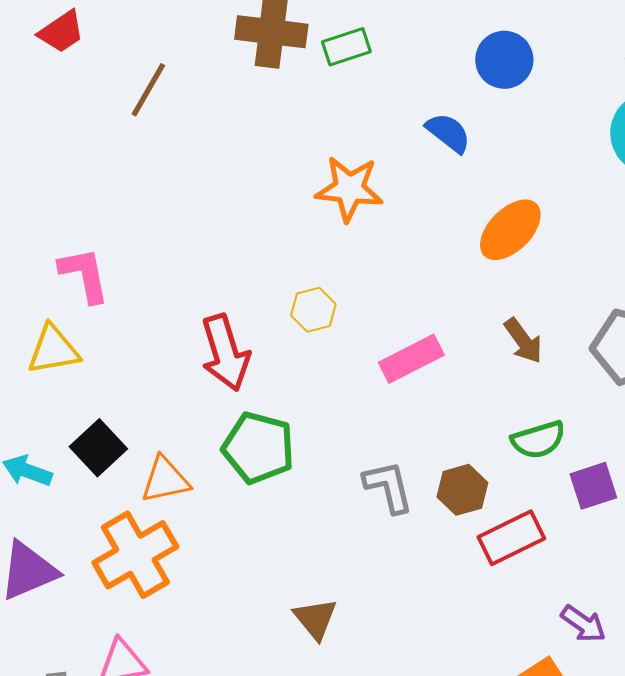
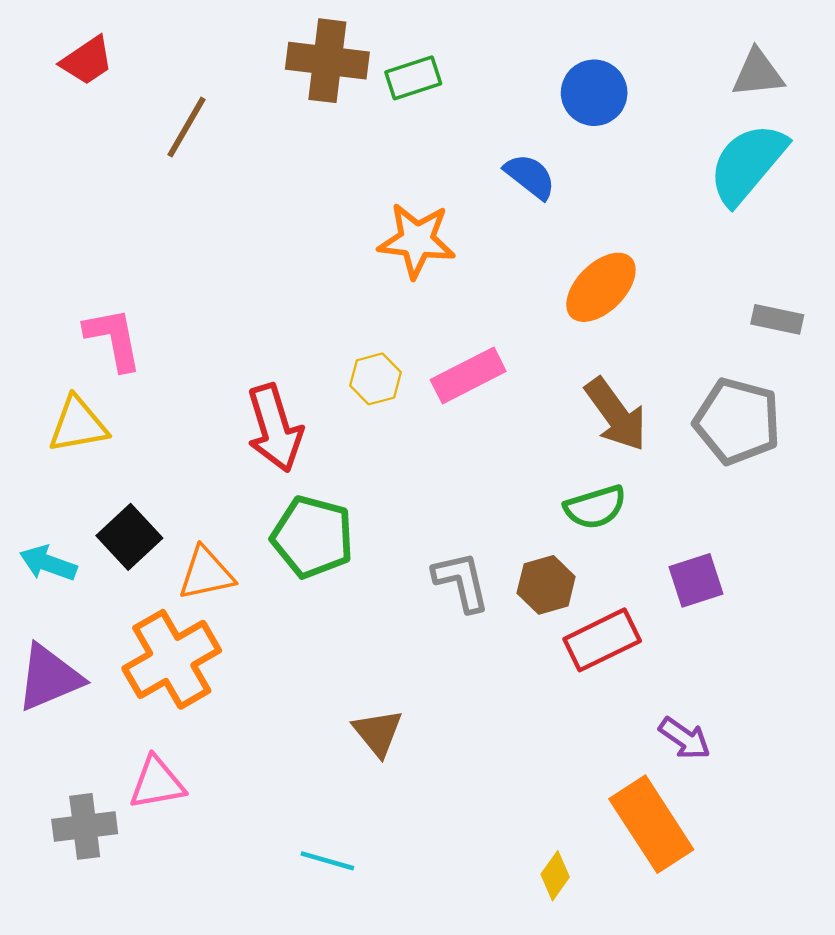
brown arrow: (523, 341) -> (616, 414), size x1.4
pink rectangle: (411, 359) -> (468, 375), moved
green semicircle: (538, 440) -> (595, 507), moved

